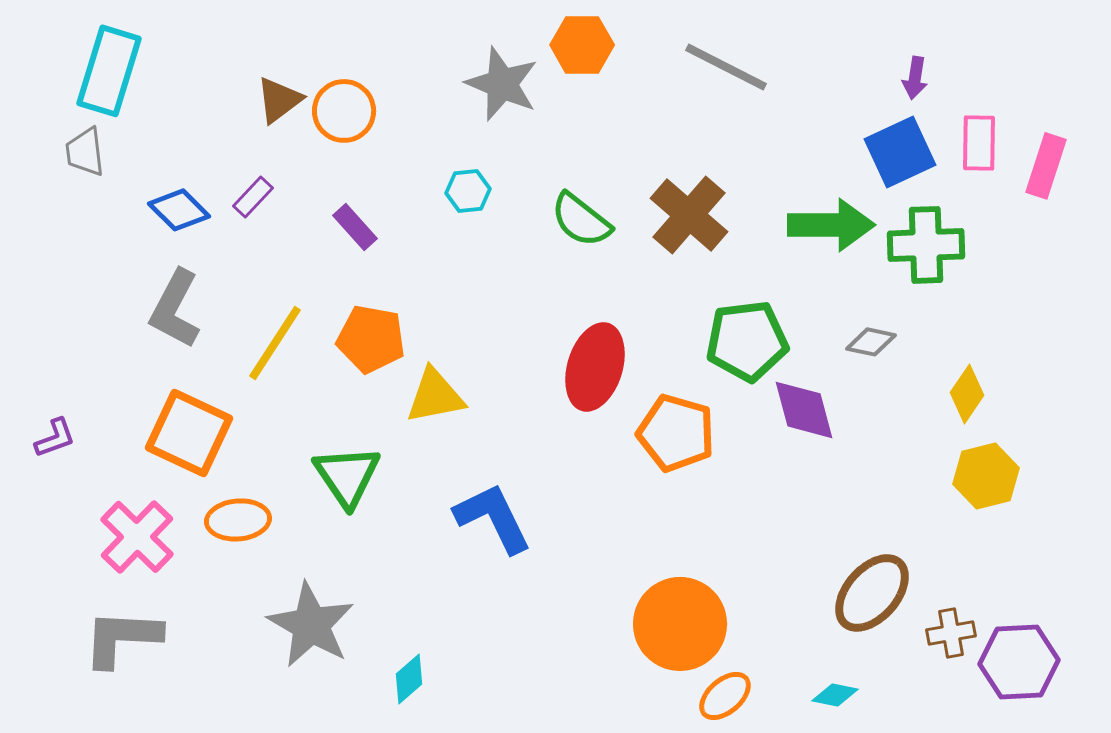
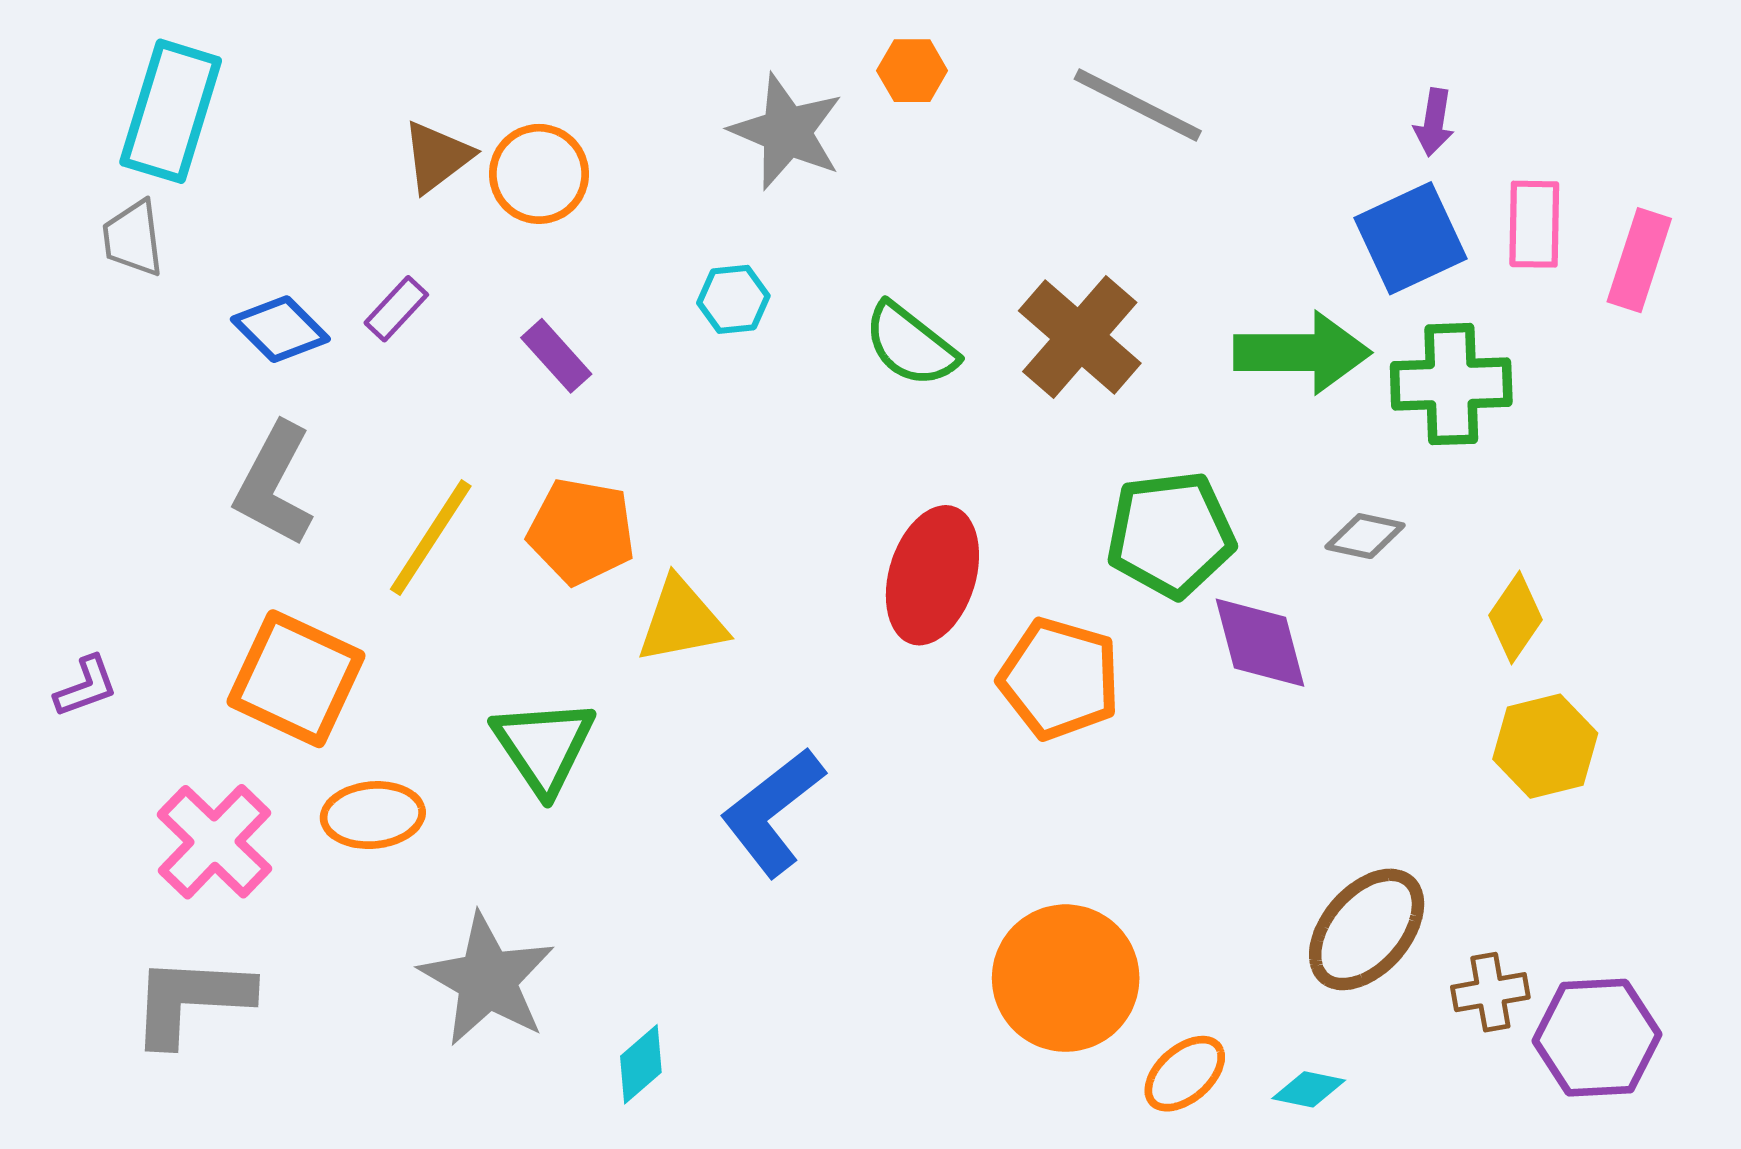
orange hexagon: (582, 45) -> (912, 71), size x0.7
blue L-shape: (493, 518) -> (773, 812), turned -102
orange ellipse: (725, 696) -> (1185, 1074), moved

